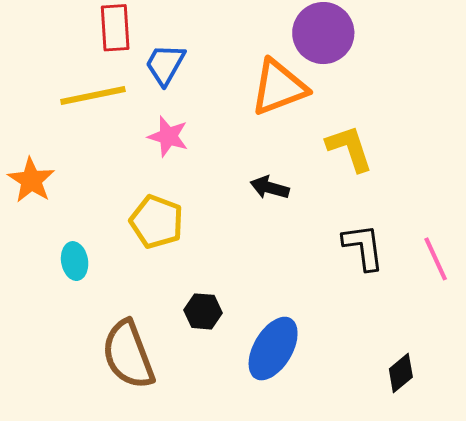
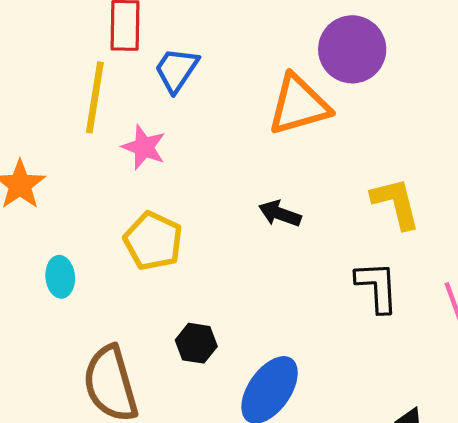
yellow line: (93, 95) -> (95, 97), turned -74
pink star: (168, 136) -> (144, 147), moved
yellow L-shape: (350, 148) -> (396, 203), moved

